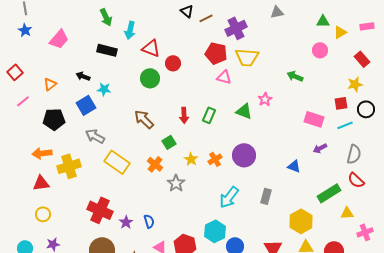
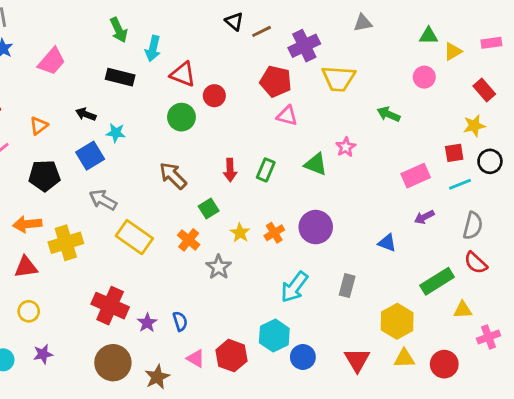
yellow trapezoid: (247, 57) -> (339, 79), moved
pink rectangle: (314, 119) -> (416, 176), turned -42

